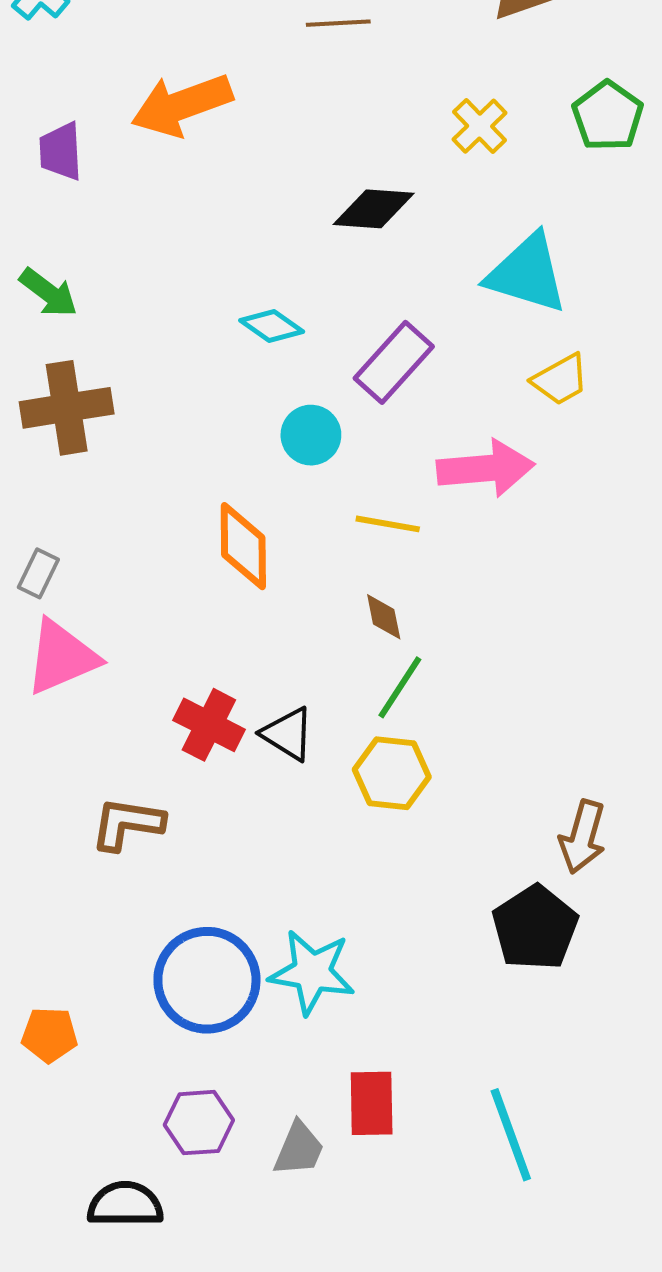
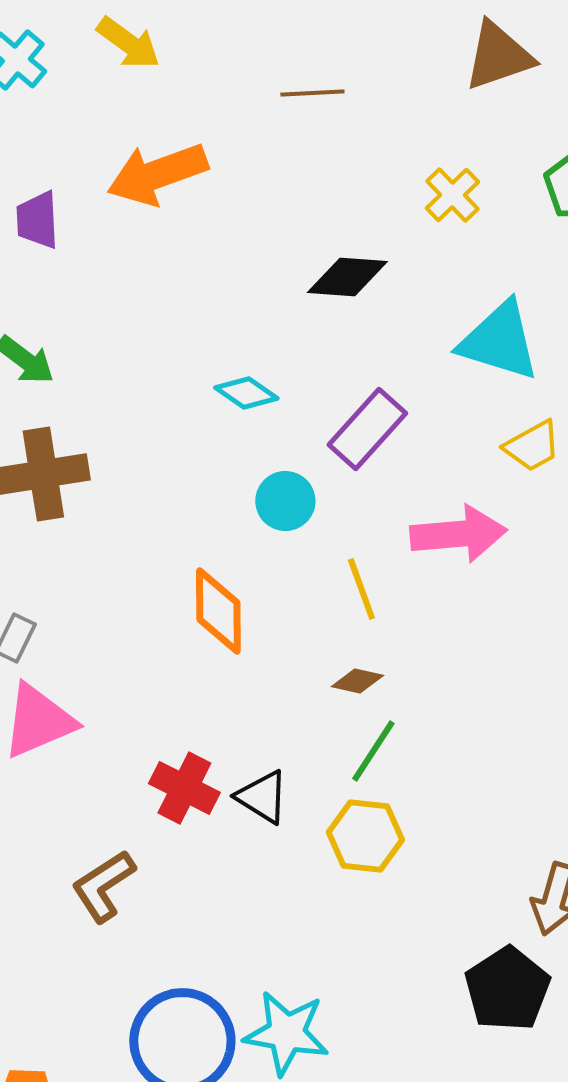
yellow line: (388, 524) -> (361, 589), turned 60
brown diamond: (384, 617) -> (357, 681), turned -66
brown L-shape: (127, 824) -> (103, 886), turned -42

